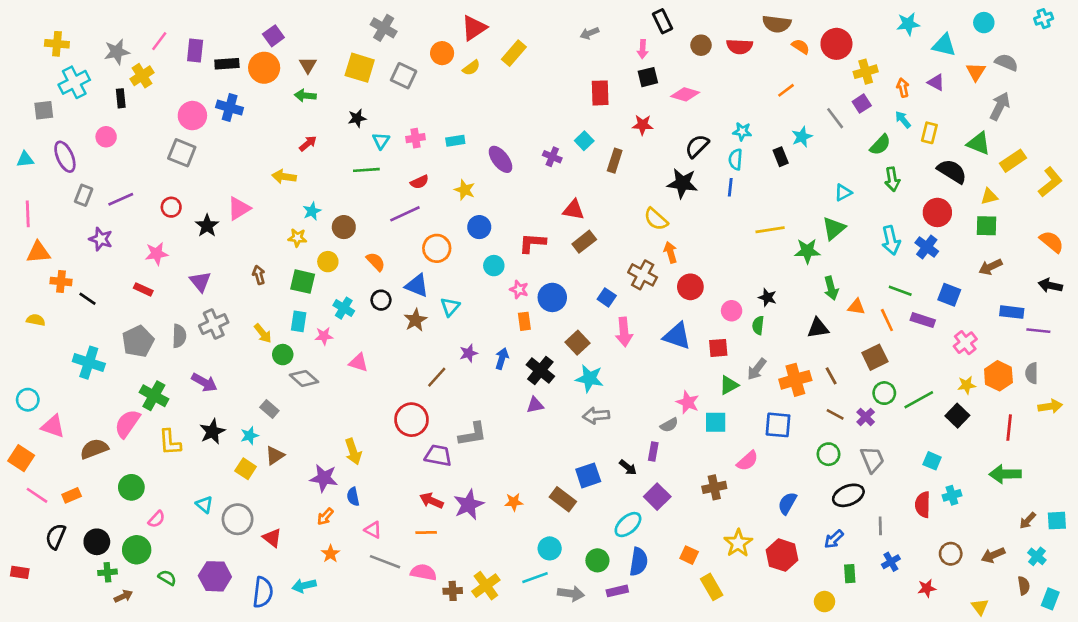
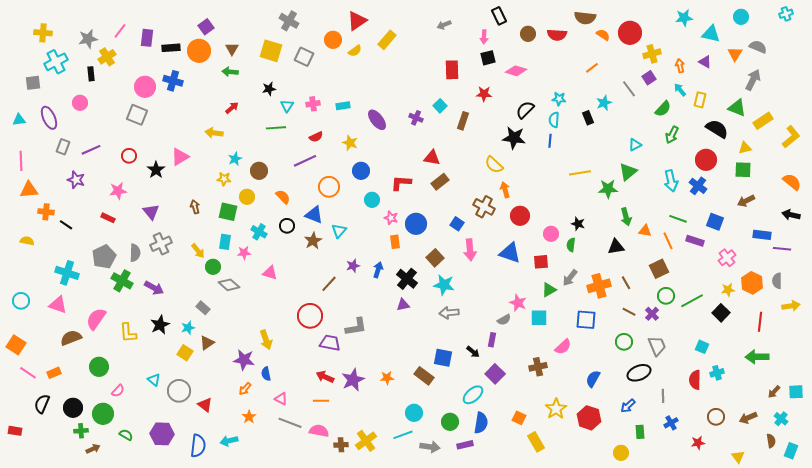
green arrow: (892, 179) -> (672, 135), turned 36
green cross: (154, 396) -> (122, 281), moved
pink triangle: (53, 426) -> (58, 305), moved
blue square: (588, 475) -> (443, 358), turned 30

